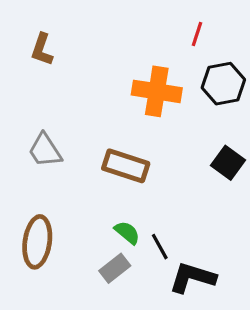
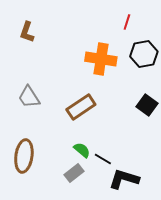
brown rectangle: (126, 166) -> (81, 107), turned -52
black line: (160, 247) -> (103, 159), turned -30

